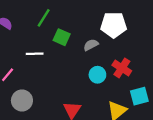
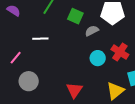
green square: (62, 37) -> (75, 16), moved

